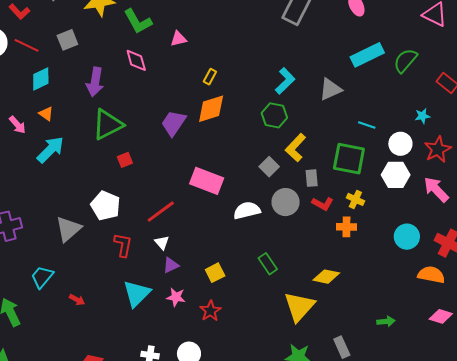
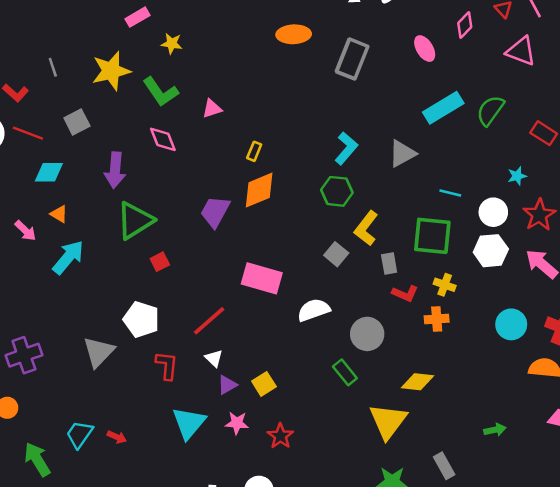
cyan diamond: (41, 79) -> (49, 172), turned 30
gray circle: (286, 202) -> (367, 334), moved
yellow square: (215, 273) -> (264, 384), moved
cyan trapezoid: (42, 277) -> (80, 434), moved

